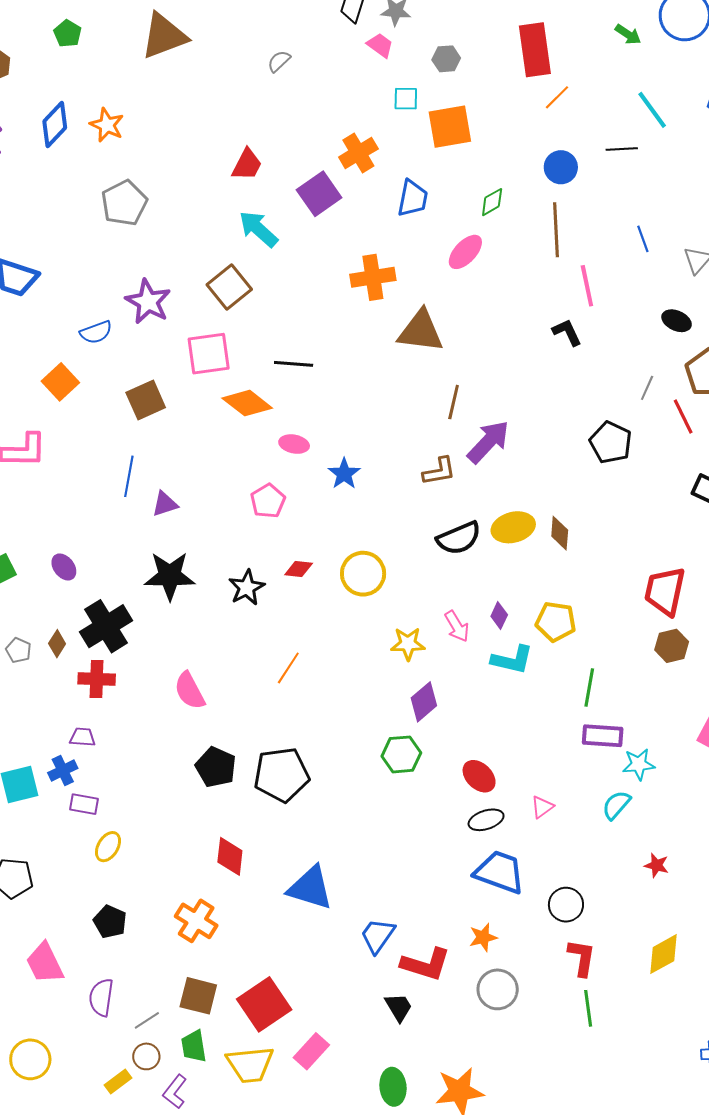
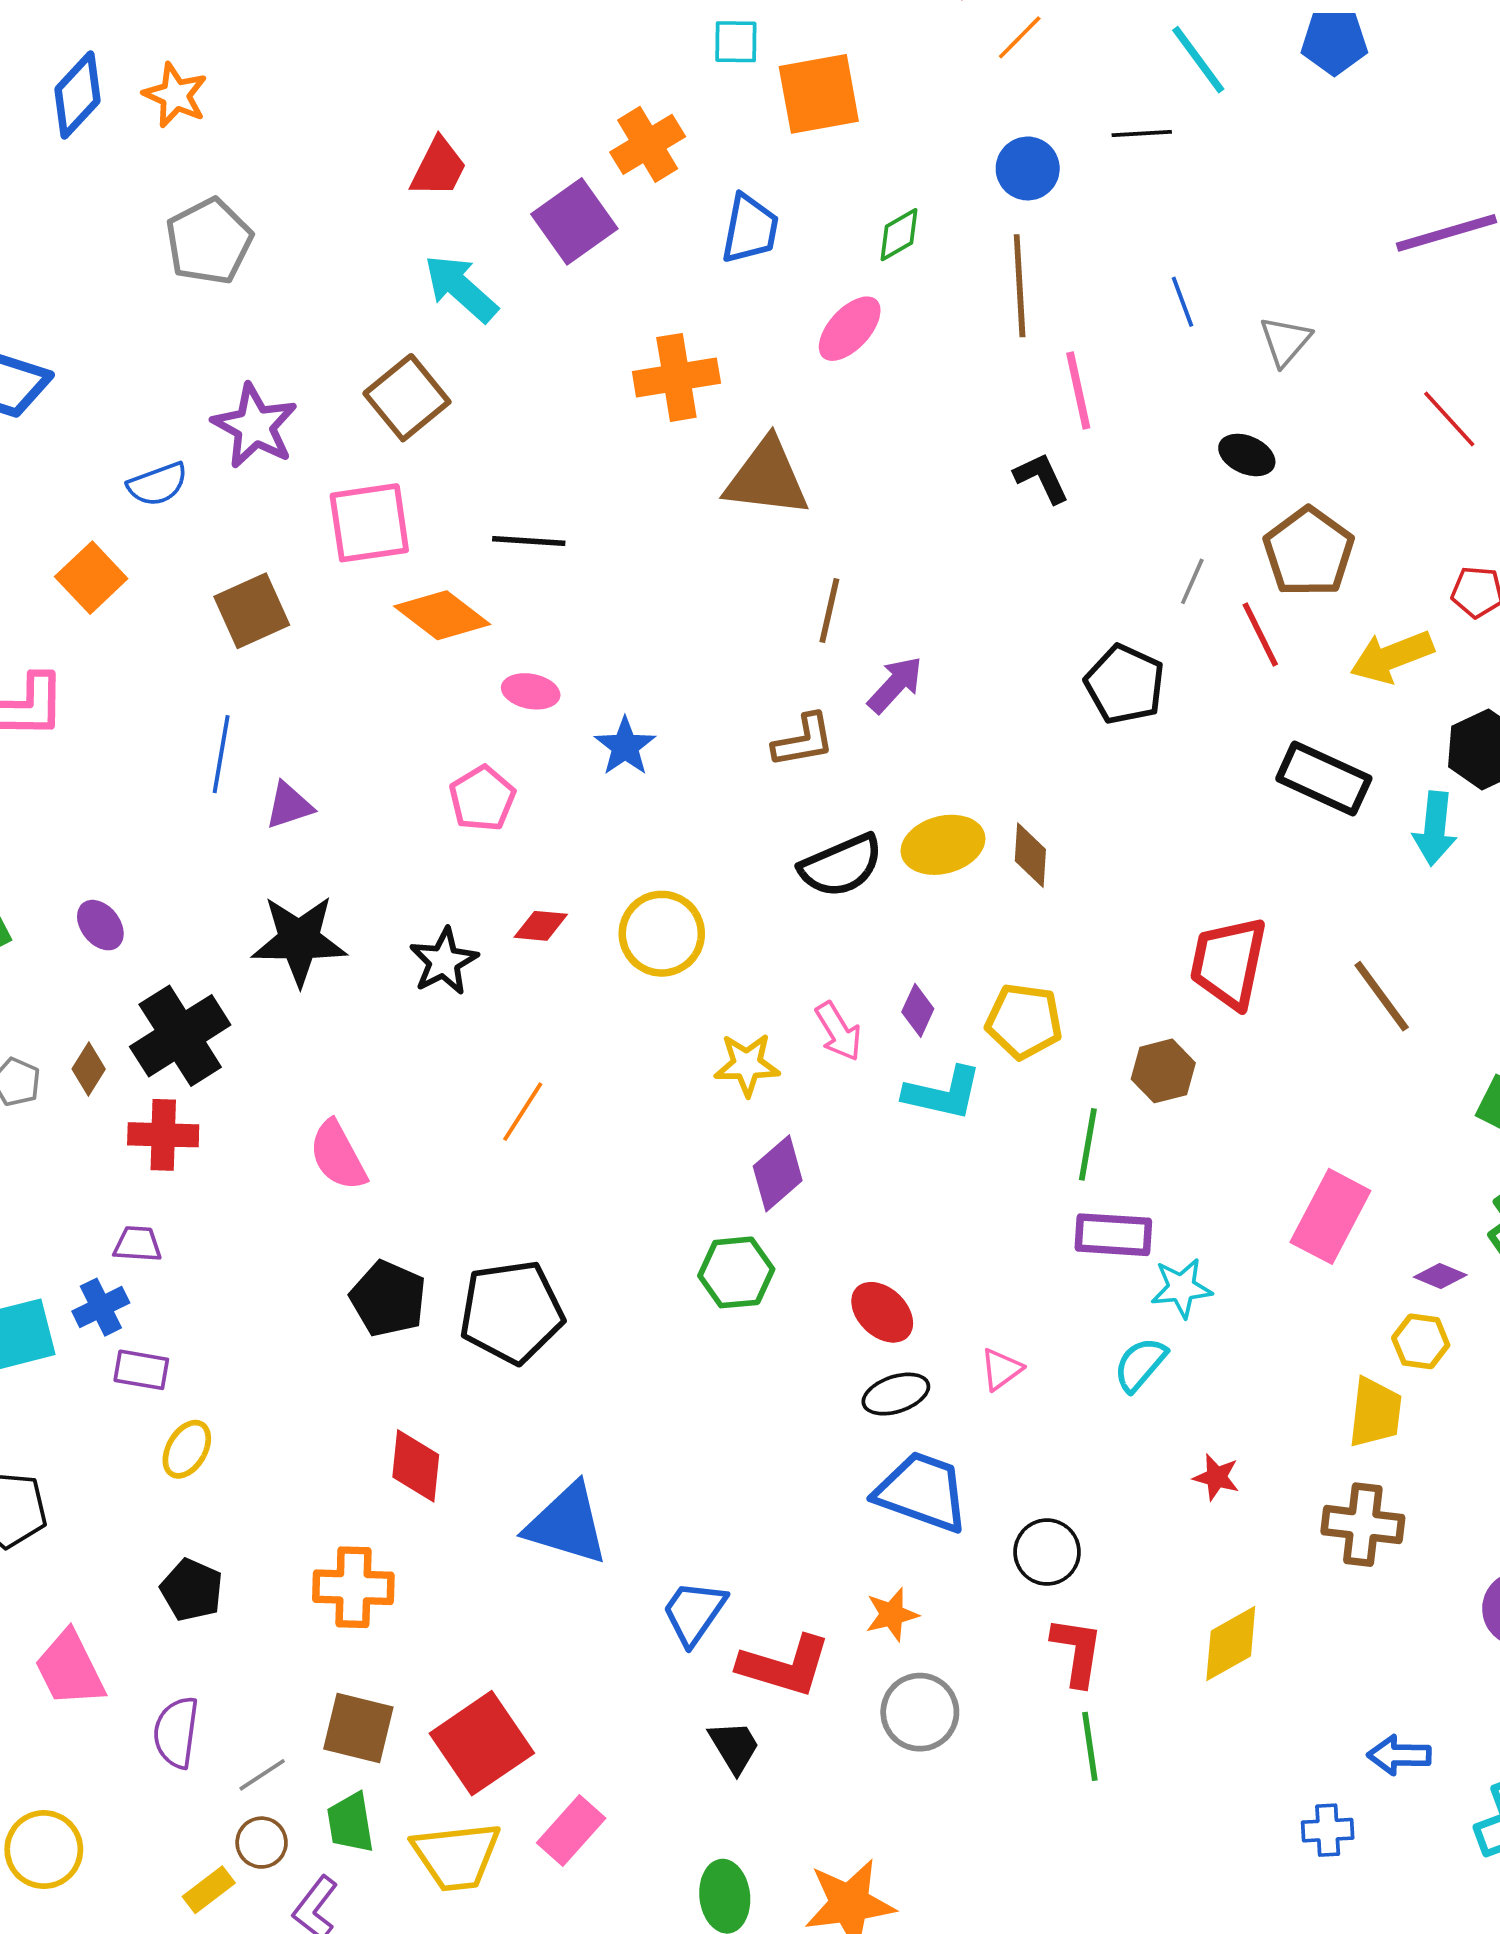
purple arrow: (488, 442) -> (895, 685), size x0.7
brown hexagon: (672, 646) -> (1163, 1071), moved
orange cross: (196, 921) -> (353, 1587), turned -30

